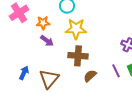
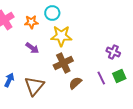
orange star: (43, 23) -> (31, 22), moved
brown cross: (78, 56) -> (63, 63), turned -30

